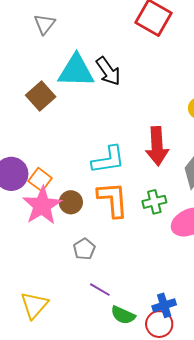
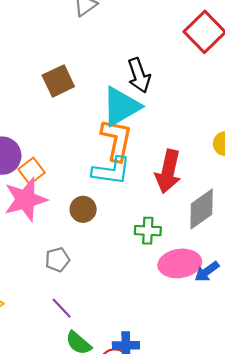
cyan triangle: (76, 71) -> (121, 106), moved, turned -48
orange L-shape: (113, 200) -> (117, 140), moved
brown circle: (71, 202) -> (83, 209), moved

